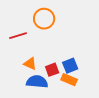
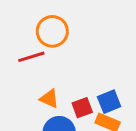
orange circle: (44, 19) -> (52, 31), moved

